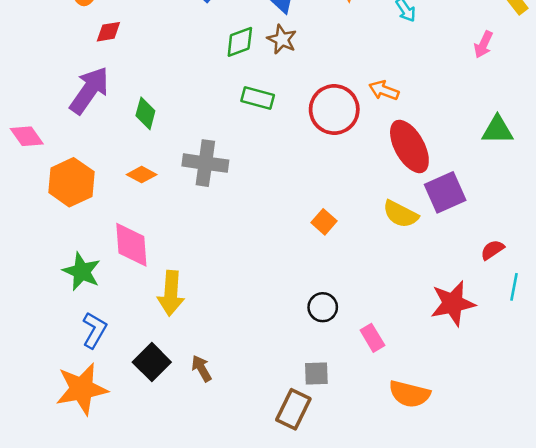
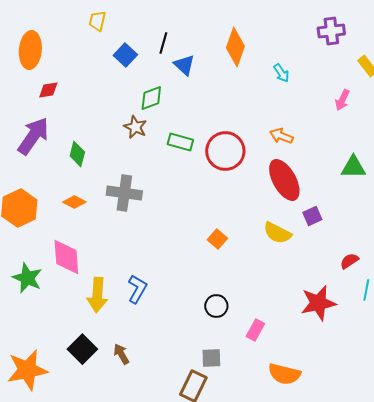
brown star: (282, 39) -> (135, 127), moved
orange arrow: (384, 90) -> (281, 136), moved
green rectangle: (258, 98) -> (180, 142), moved
purple square: (445, 192) -> (312, 216), size x0.6
blue L-shape: (94, 330) -> (137, 289), moved
pink rectangle: (372, 338) -> (255, 330), turned 60

